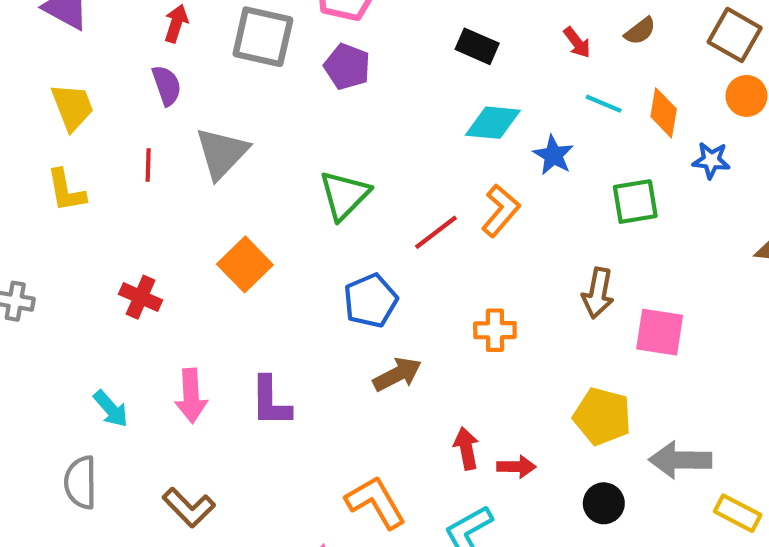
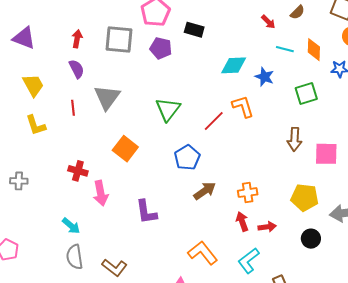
black rectangle: (477, 46) -> (194, 30), moved
orange L-shape: (501, 211) -> (243, 106), turned -50
orange cross: (495, 330) -> (248, 193), moved
pink arrow: (191, 396) -> (101, 193), moved
gray semicircle: (81, 482) -> (75, 257), moved

